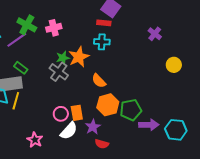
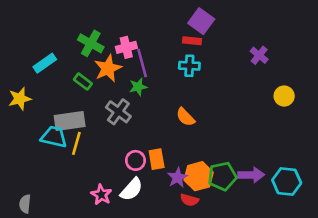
purple line: (17, 40) -> (142, 63), moved, turned -70
orange star: (79, 57) -> (108, 68), moved
green rectangle: (21, 68) -> (83, 82), moved
gray cross: (59, 72) -> (118, 112), moved
orange hexagon: (108, 105) -> (199, 176), moved
green pentagon: (131, 110) -> (222, 176), moved
white semicircle: (69, 131) -> (132, 189), moved

